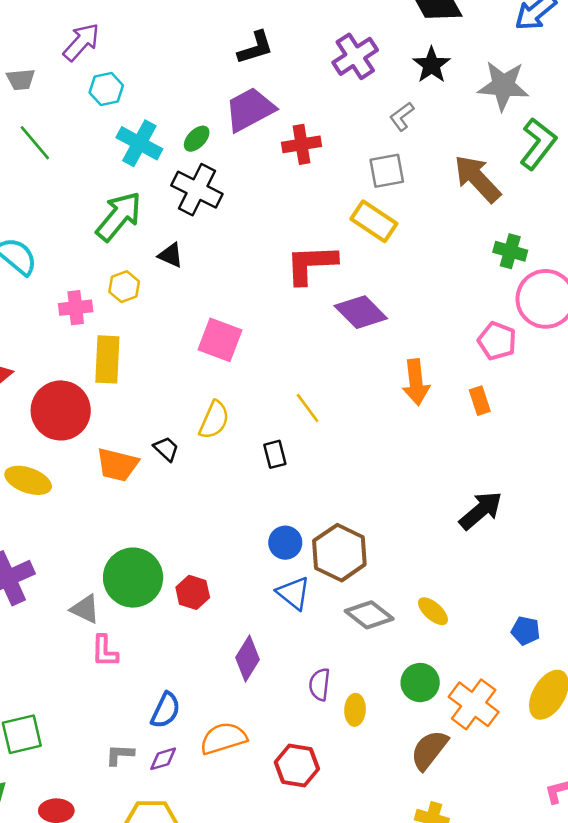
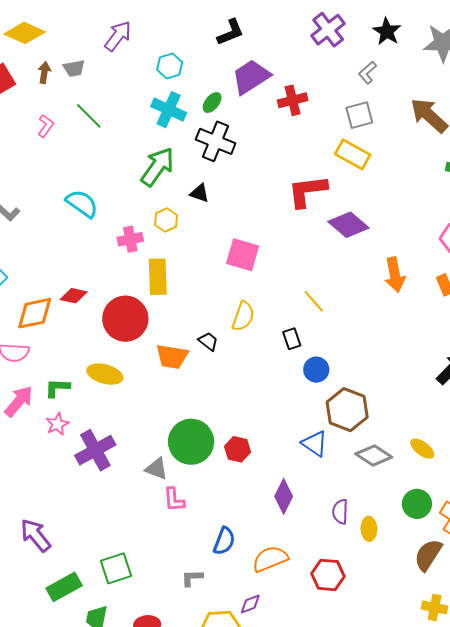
black L-shape: (255, 48) -> (230, 32), moved
cyan hexagon: (106, 89) -> (170, 66), moved
blue circle: (285, 543) -> (316, 370), moved
purple diamond: (163, 759) -> (250, 604), moved

